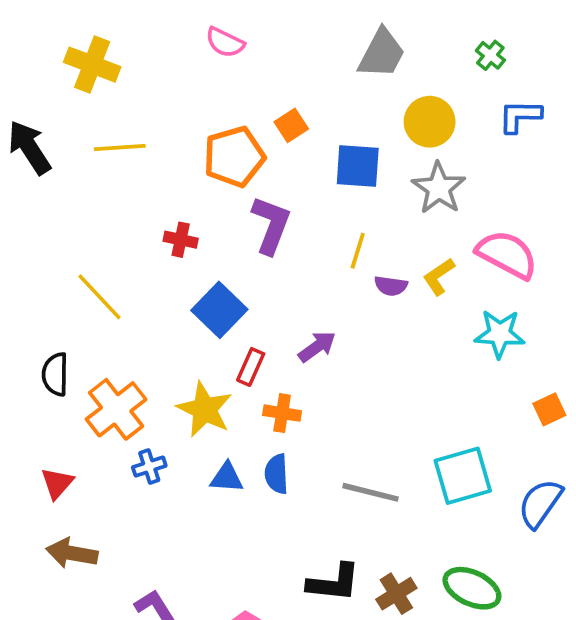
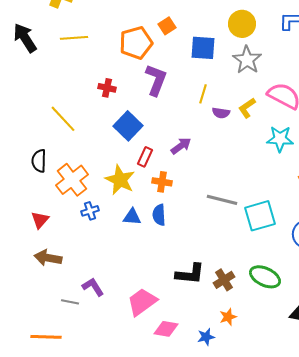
gray line: (371, 492) -> (222, 200), moved

